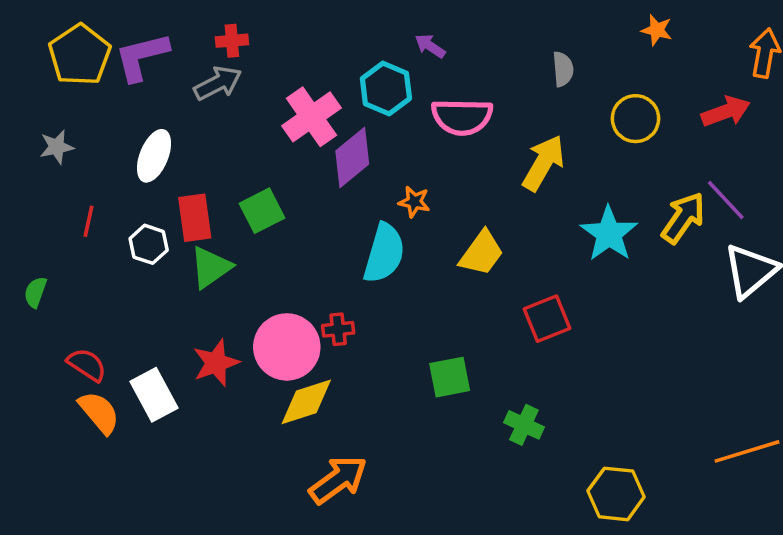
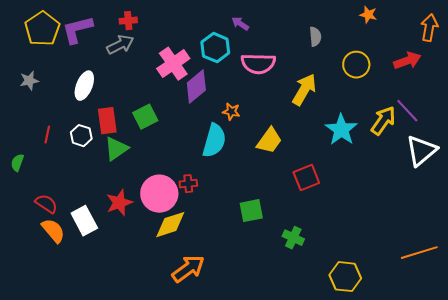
red line: (89, 221) -> (47, 135), moved

